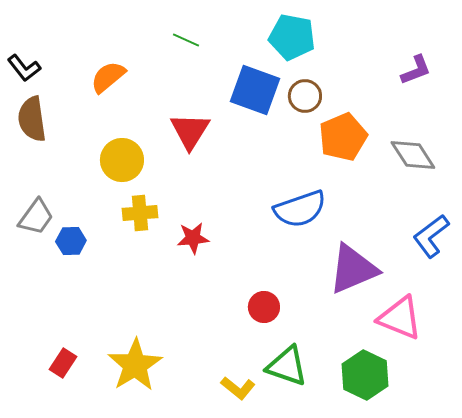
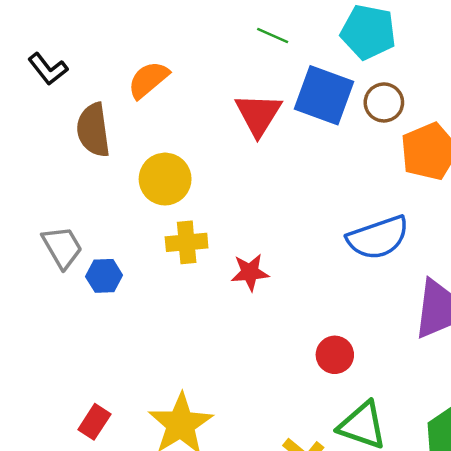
green line: (186, 40) -> (273, 36), moved
brown semicircle: (32, 119) -> (93, 130), moved
red triangle: (190, 131) -> (258, 114), moved
gray trapezoid: (36, 217) -> (62, 247), turned -66

